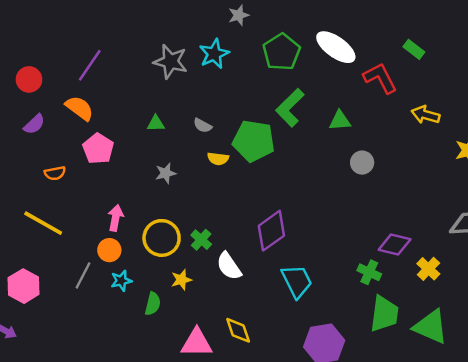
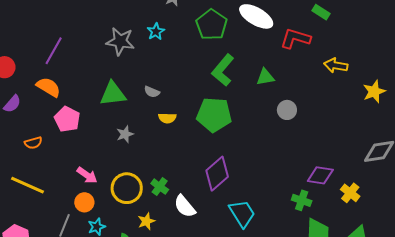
cyan star: (214, 54) -> (156, 32), size x0.7
red L-shape: (380, 78) -> (295, 38), turned -40
green triangle: (156, 123) -> (113, 94), size x1.8
green pentagon: (254, 141) -> (214, 115), moved
pink arrow: (116, 218) -> (87, 175), turned 120

